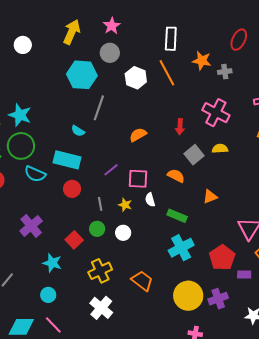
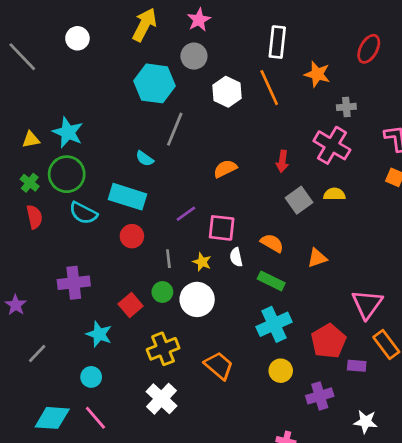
gray cross: (225, 72) -> (346, 107), moved
orange semicircle: (176, 176) -> (272, 243), moved
purple cross: (31, 226) -> (74, 283), turned 30
white circle: (123, 233) -> (197, 299), size x1.6
yellow circle: (188, 296) -> (281, 371), moved, size x0.6

